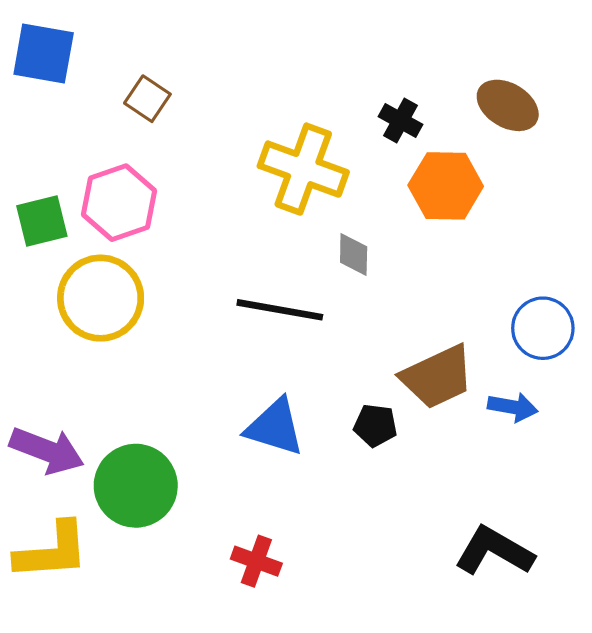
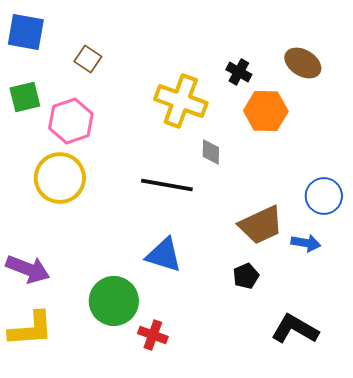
green square: (42, 221) -> (25, 97), moved
black pentagon: (375, 425) -> (246, 276), moved, turned -30
green circle: (136, 486) -> (114, 301), moved

